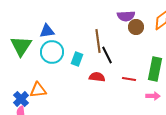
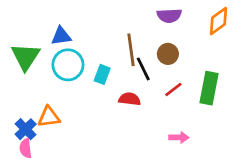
brown circle: (136, 27) -> (168, 54), moved
red line: (129, 79) -> (173, 89), moved, turned -48
pink arrow: (153, 96) -> (179, 137), moved

